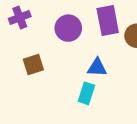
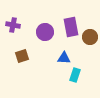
purple cross: (20, 17) -> (13, 25), turned 32
cyan rectangle: (86, 93) -> (75, 75), moved

